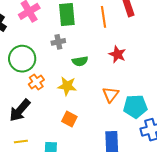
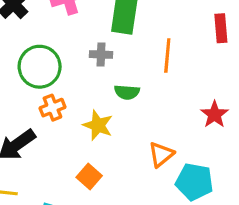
orange line: (103, 17) -> (167, 55), moved
red star: (117, 54) -> (215, 114), moved

